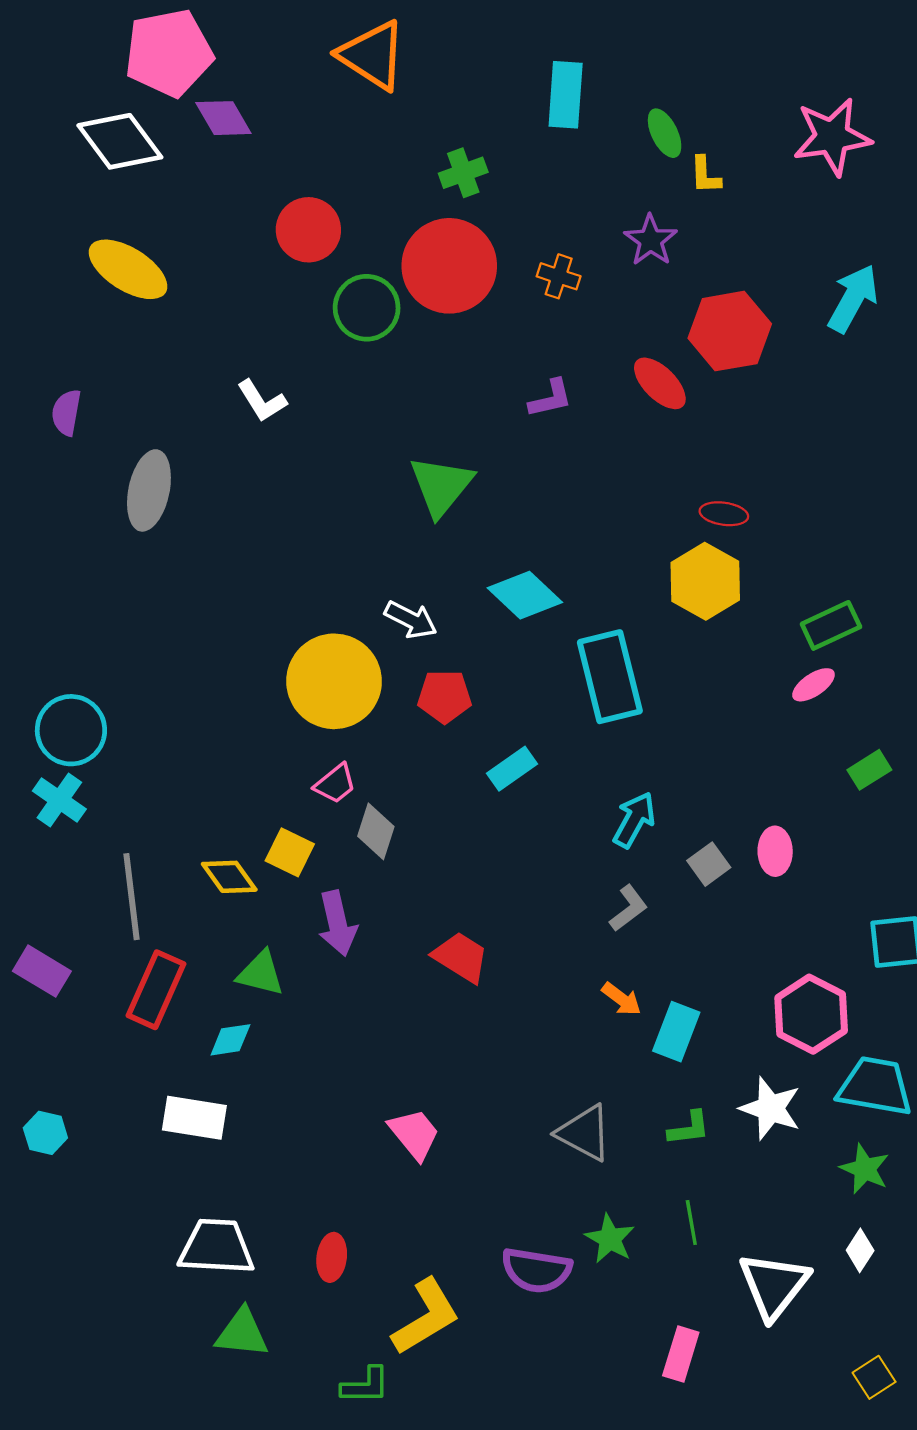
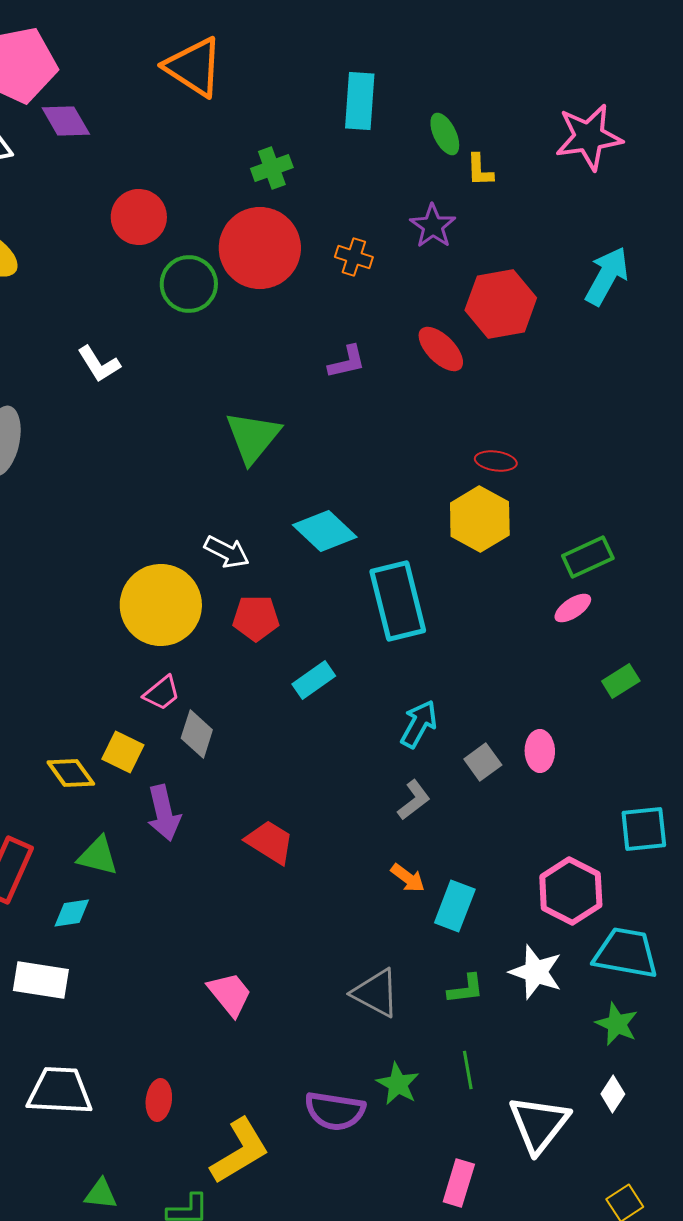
green triangle: (242, 1333) -> (101, 1194), moved, size x0.7

